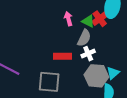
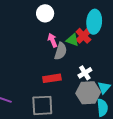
gray semicircle: (84, 38) -> (61, 51), moved
white cross: (88, 54) -> (85, 73), moved

